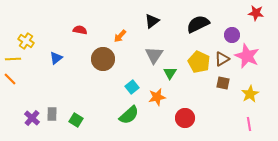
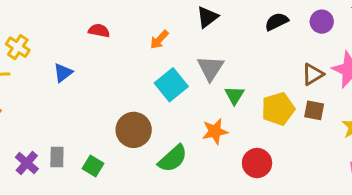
black semicircle: (198, 24) -> (277, 22), size x0.7
purple circle: (232, 35) -> (322, 22), moved
brown circle: (103, 59) -> (134, 130), moved
yellow pentagon: (199, 62) -> (278, 109), moved, turned 30
cyan square: (132, 87) -> (171, 85), moved, size x1.5

